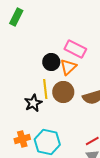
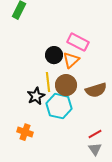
orange cross: (22, 139) -> (25, 132), turned 35
cyan hexagon: (47, 142) -> (59, 106), moved

